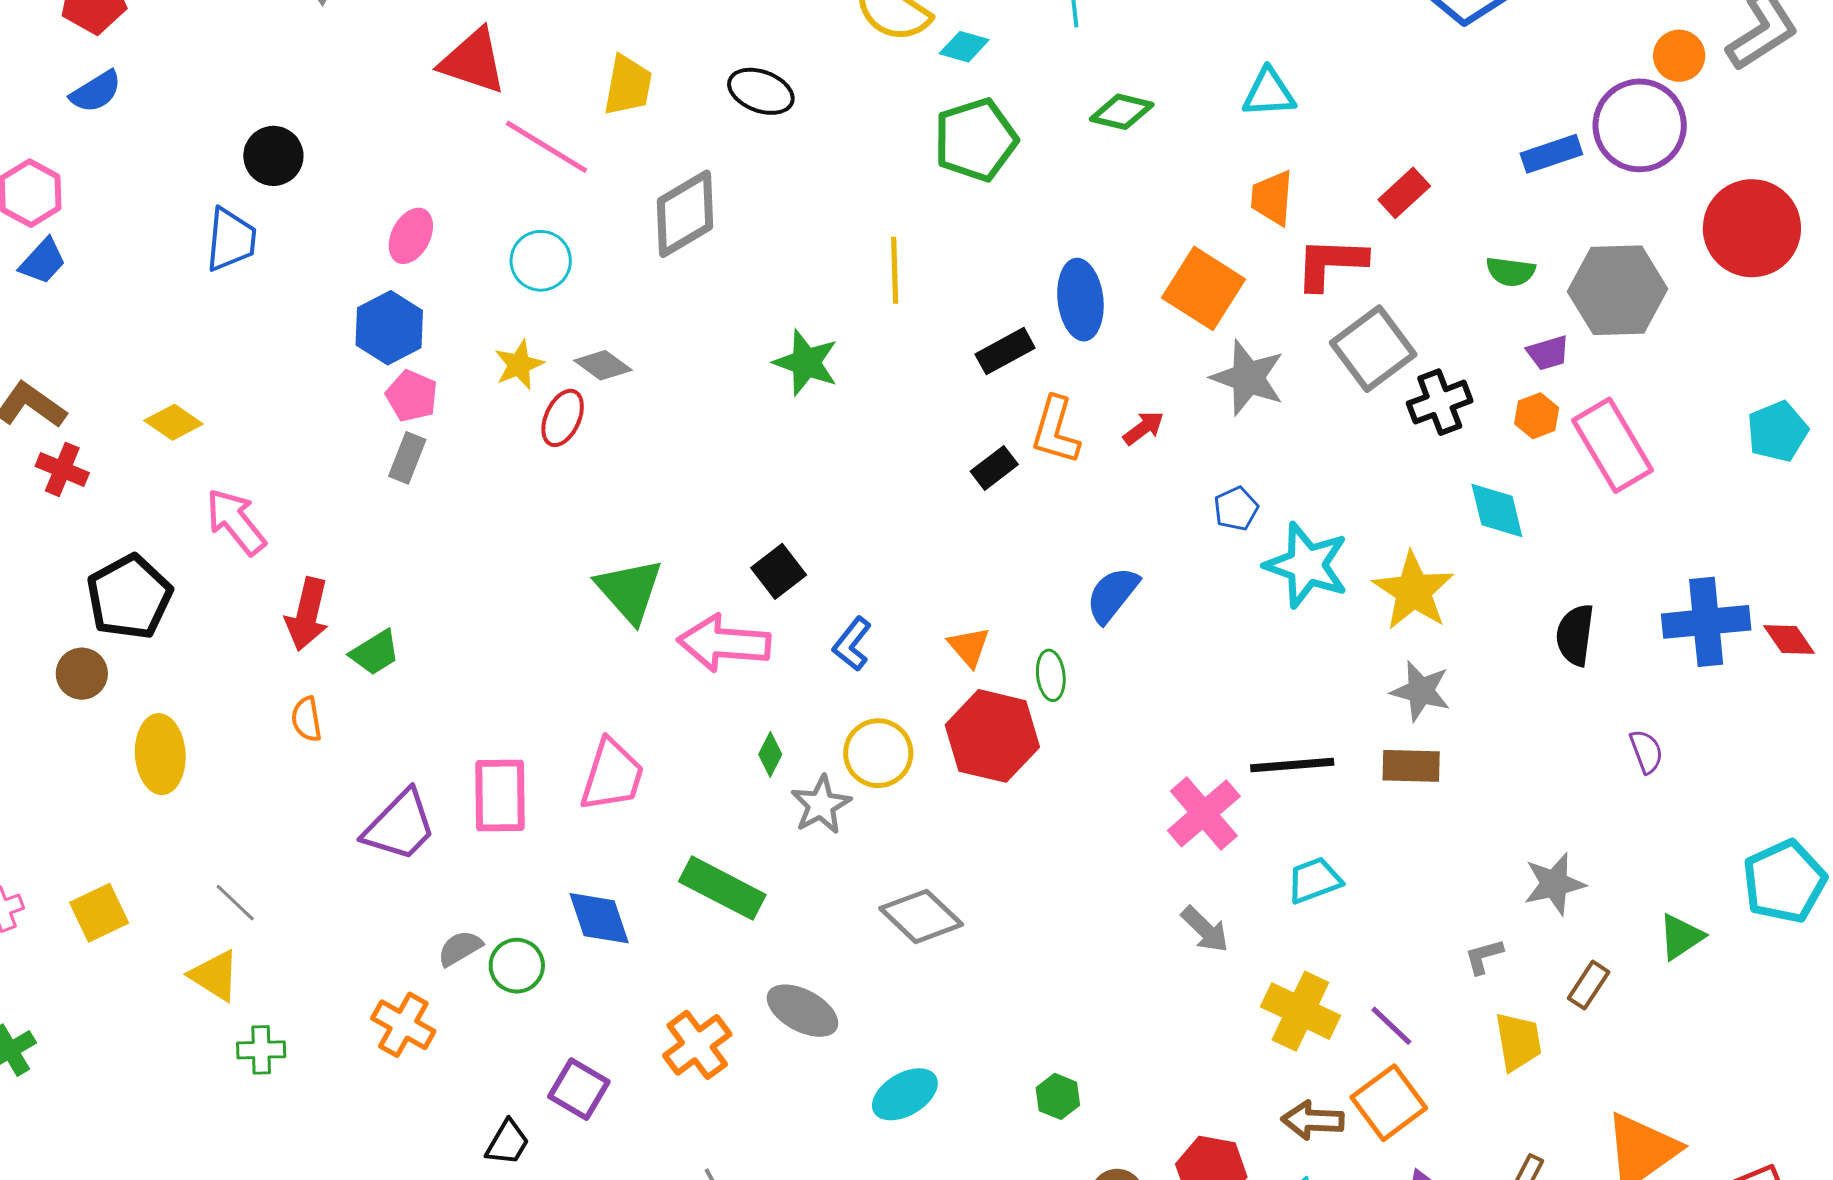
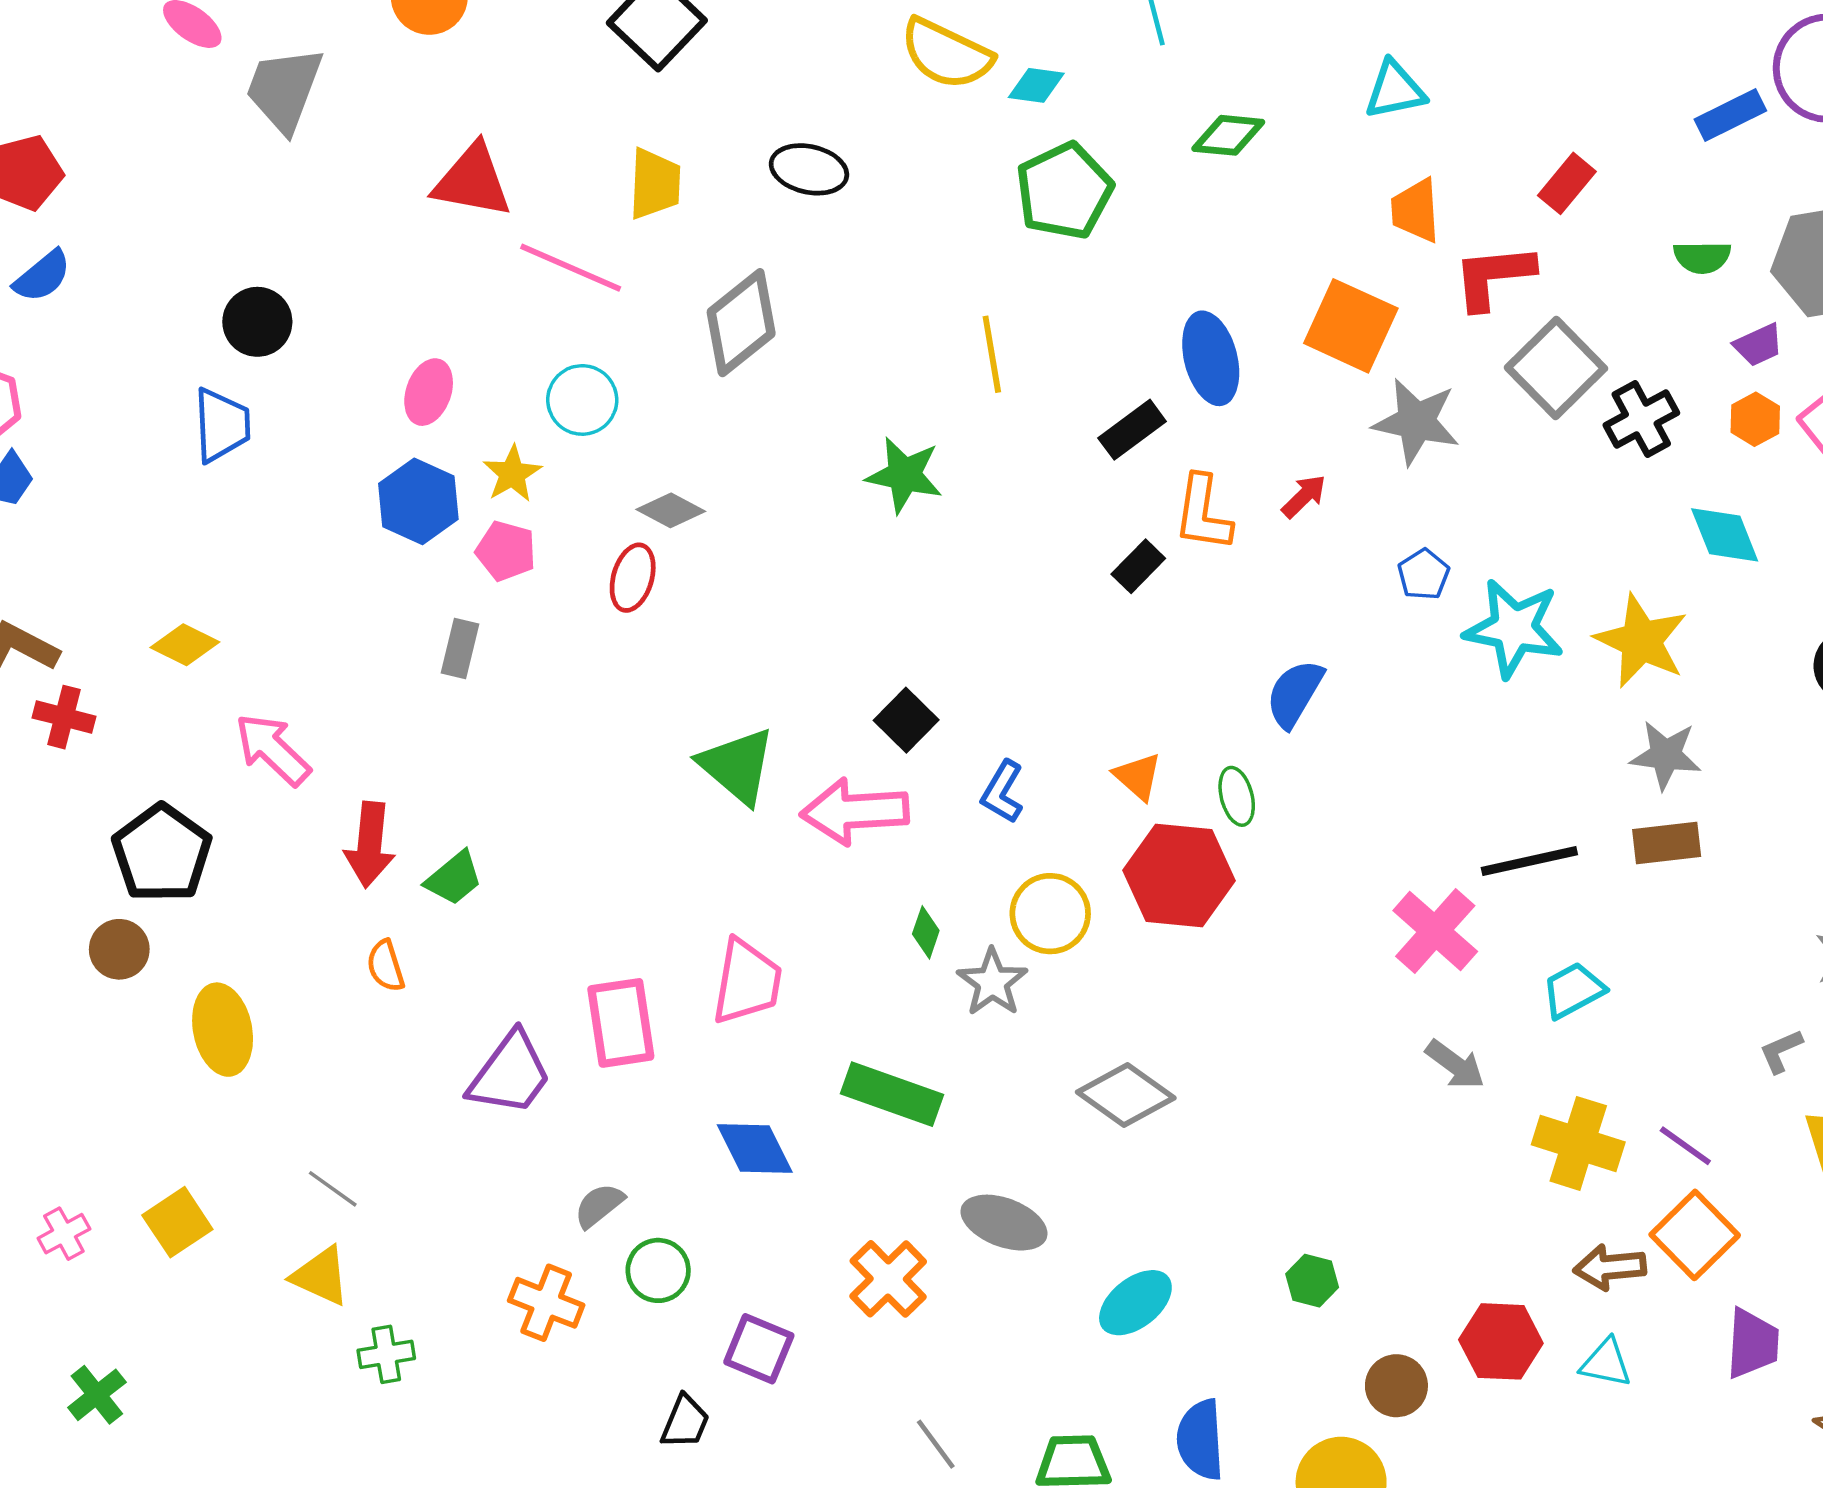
yellow star: (519, 365) -> (512, 474), moved
pink pentagon: (412, 396) -> (506, 551), moved
green circle: (517, 966) -> (658, 1270), moved

